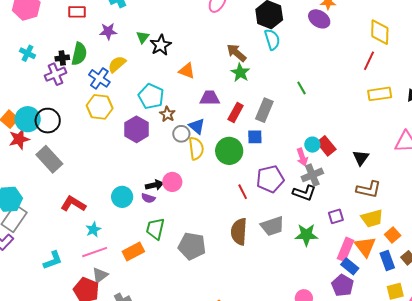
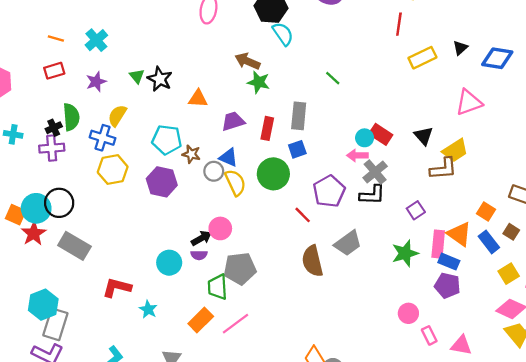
purple cross: (55, 74) -> (52, 148), turned 35
pink arrow: (302, 157) -> (357, 155), turned 126
yellow trapezoid: (372, 218) -> (455, 150), moved
green star: (306, 235) -> (405, 253), moved
gray pentagon: (192, 246) -> (240, 269), moved
pink line: (95, 252) -> (236, 324), moved

